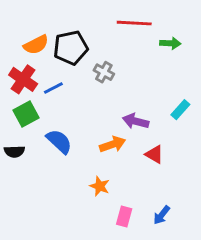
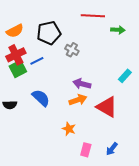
orange semicircle: (36, 45) -> (15, 31), moved
red cross: (23, 79) -> (16, 55), turned 30
green square: (26, 114) -> (18, 69), moved
purple arrow: (136, 121) -> (82, 84), moved
red triangle: (154, 154) -> (107, 107), size x1.6

